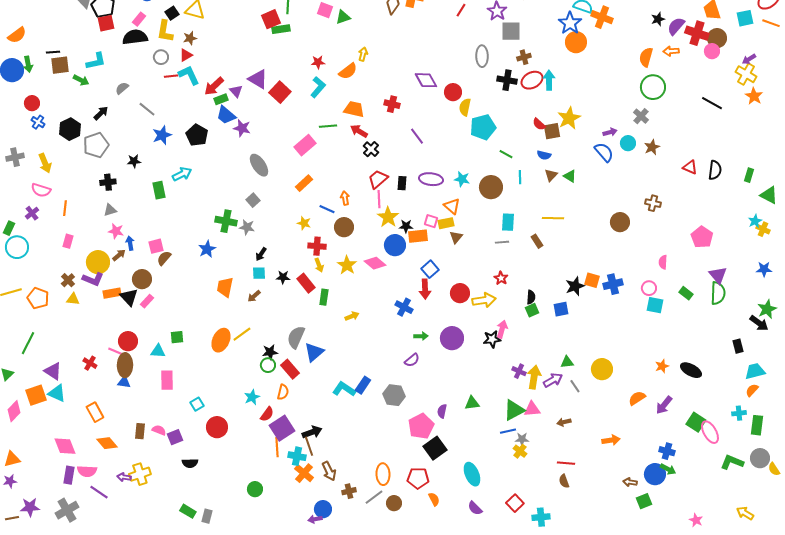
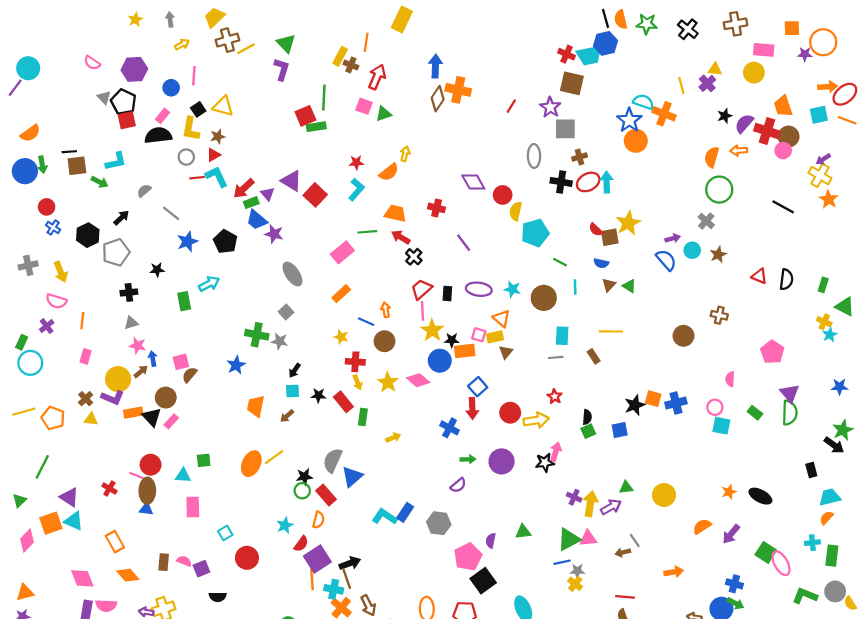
yellow cross: (763, 229) -> (824, 322), moved
gray line: (575, 386) -> (635, 541), moved

